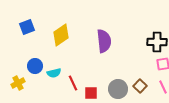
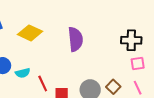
yellow diamond: (61, 35) -> (30, 33), turned 60

